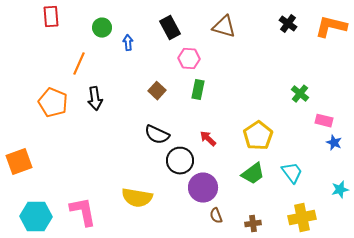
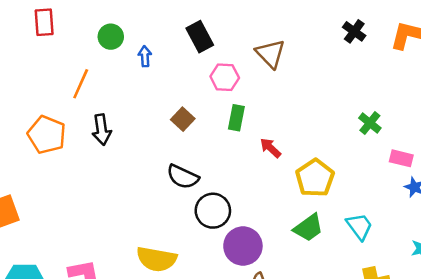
brown triangle: (224, 27) -> (270, 54), moved, turned 30
red arrow: (208, 139) -> (270, 148), moved

